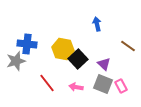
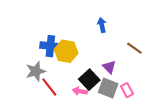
blue cross: (27, 44) -> (50, 46), moved
black square: (78, 59) -> (89, 80), moved
gray star: (16, 61) -> (36, 71), moved

